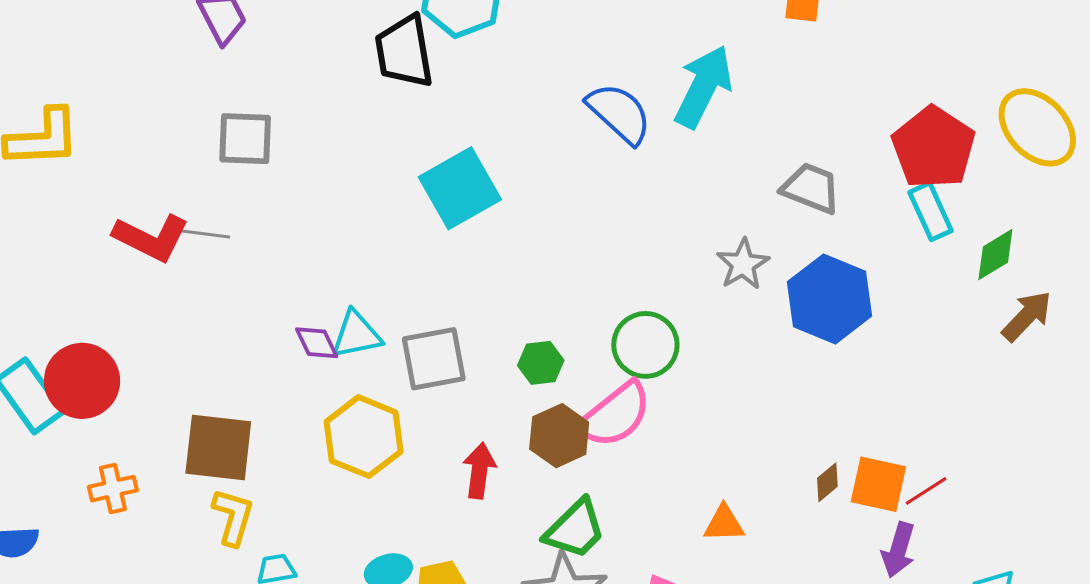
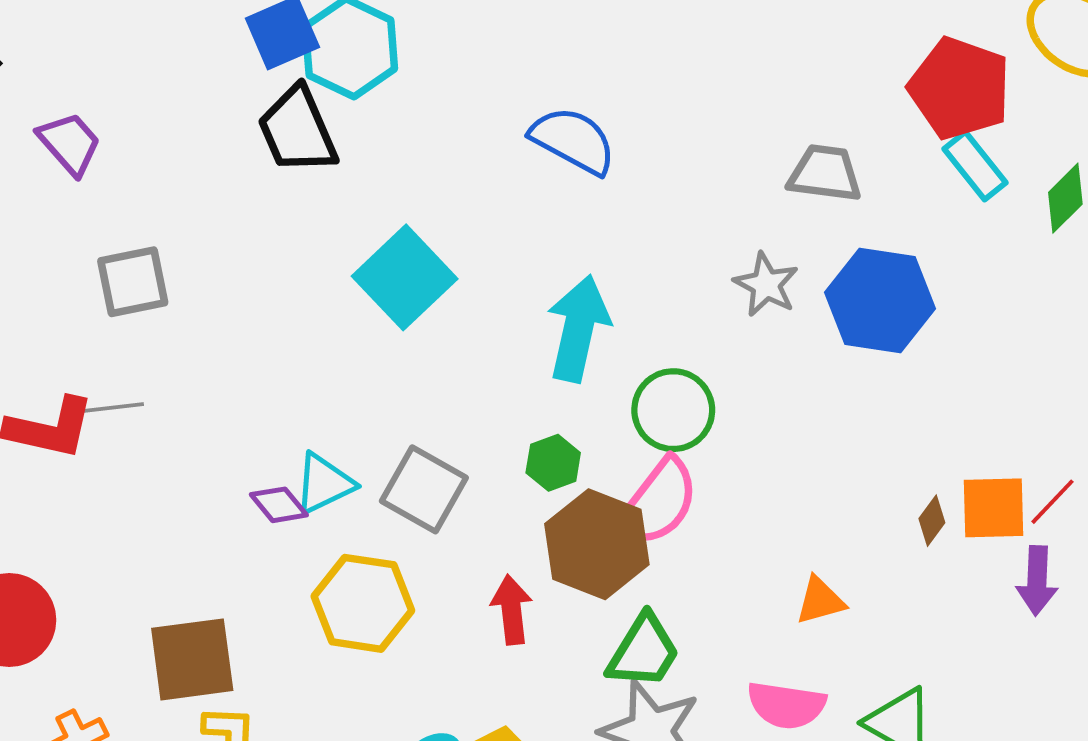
cyan arrow: (703, 87) -> (578, 328), moved
gray square: (434, 359) -> (424, 489), turned -36
brown hexagon: (559, 436) -> (597, 544), size x1.4

